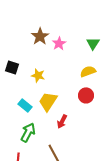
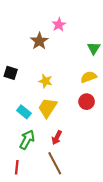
pink star: (59, 43) -> (59, 25), moved
yellow star: (38, 75) -> (45, 81), moved
red arrow: (62, 121) -> (57, 138), moved

